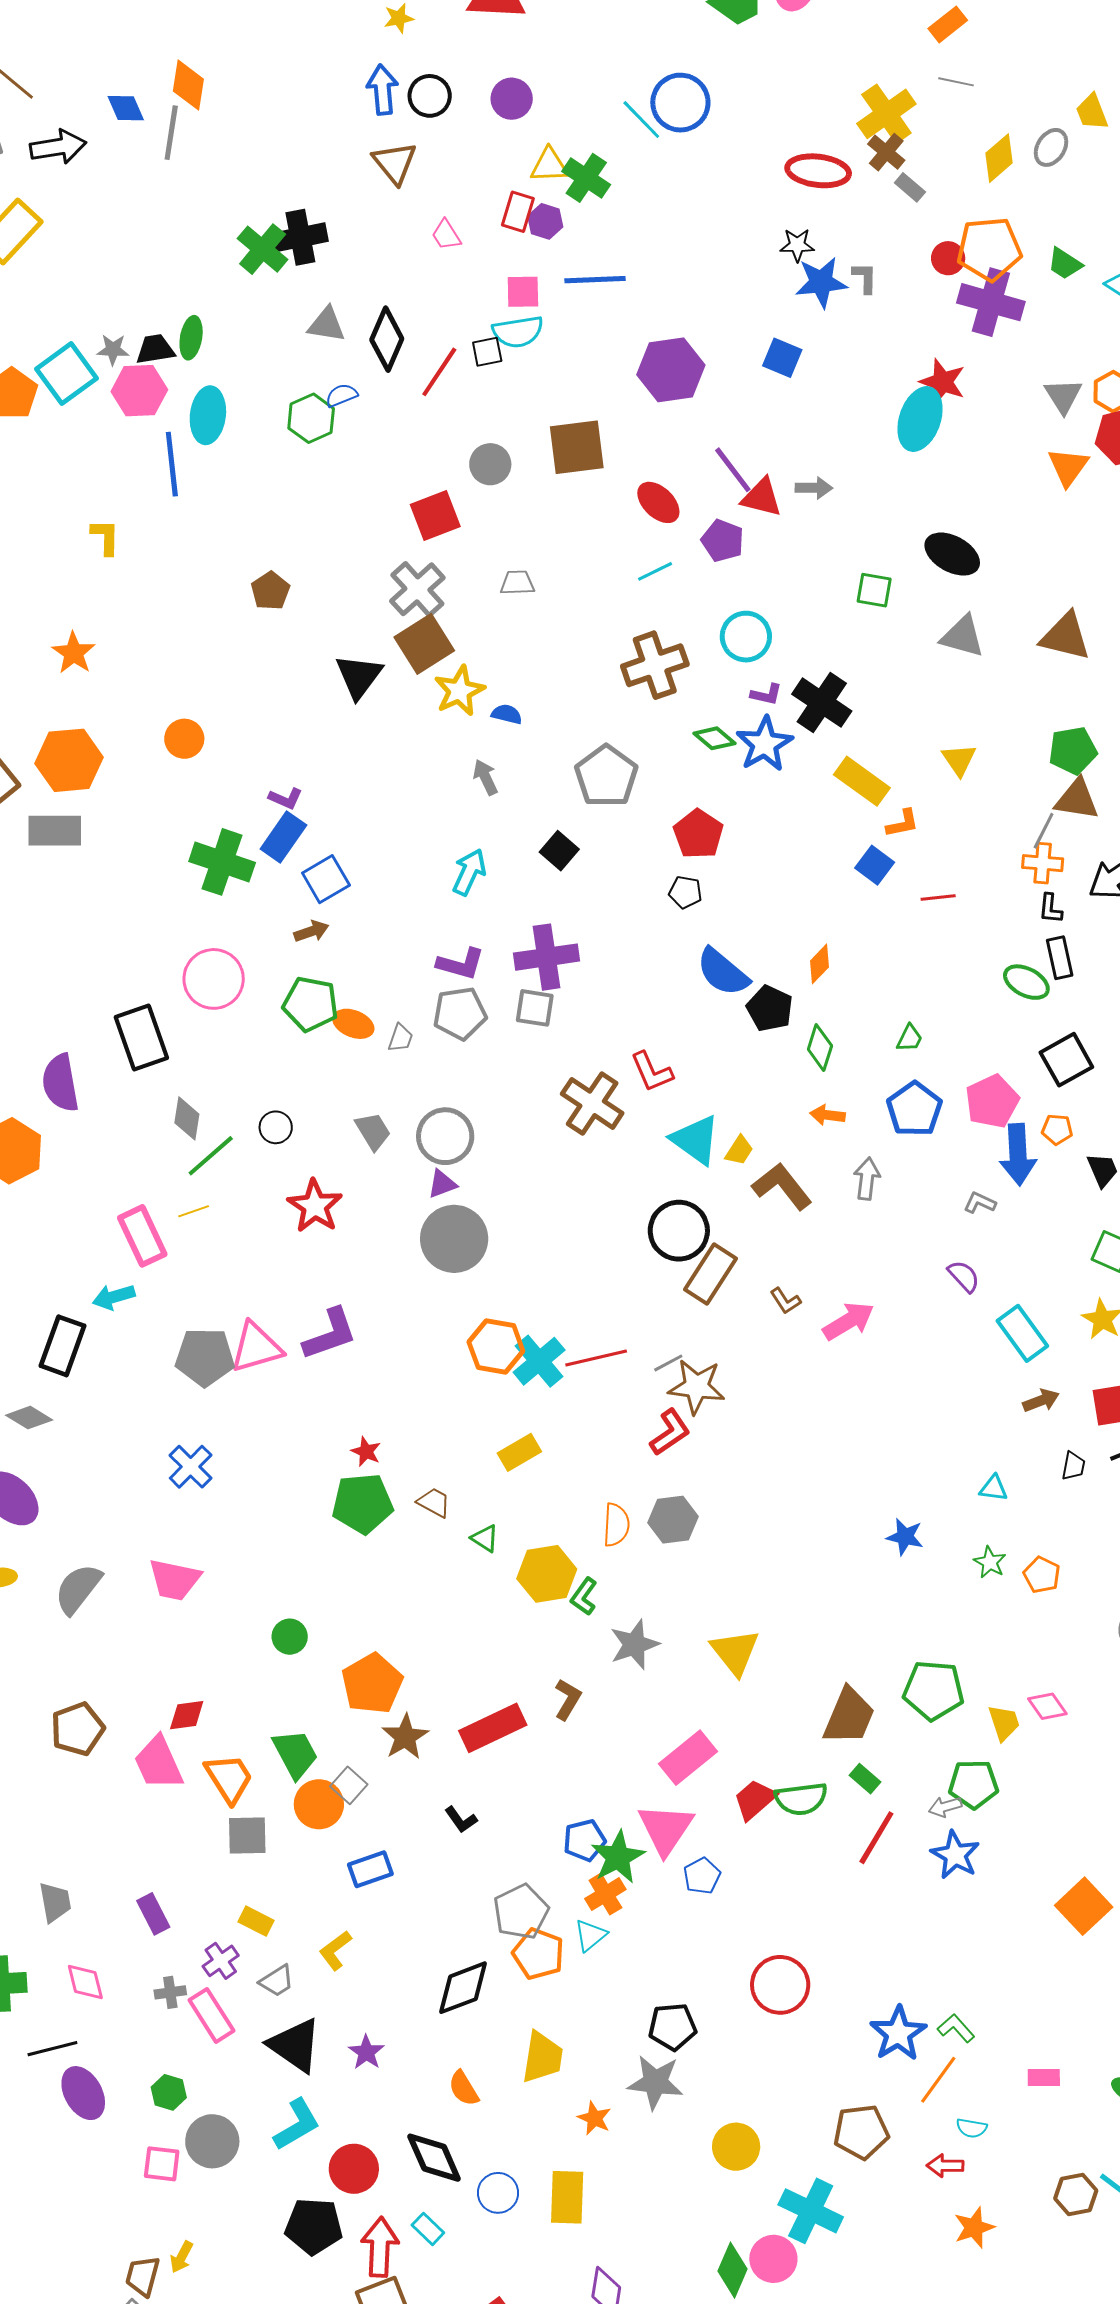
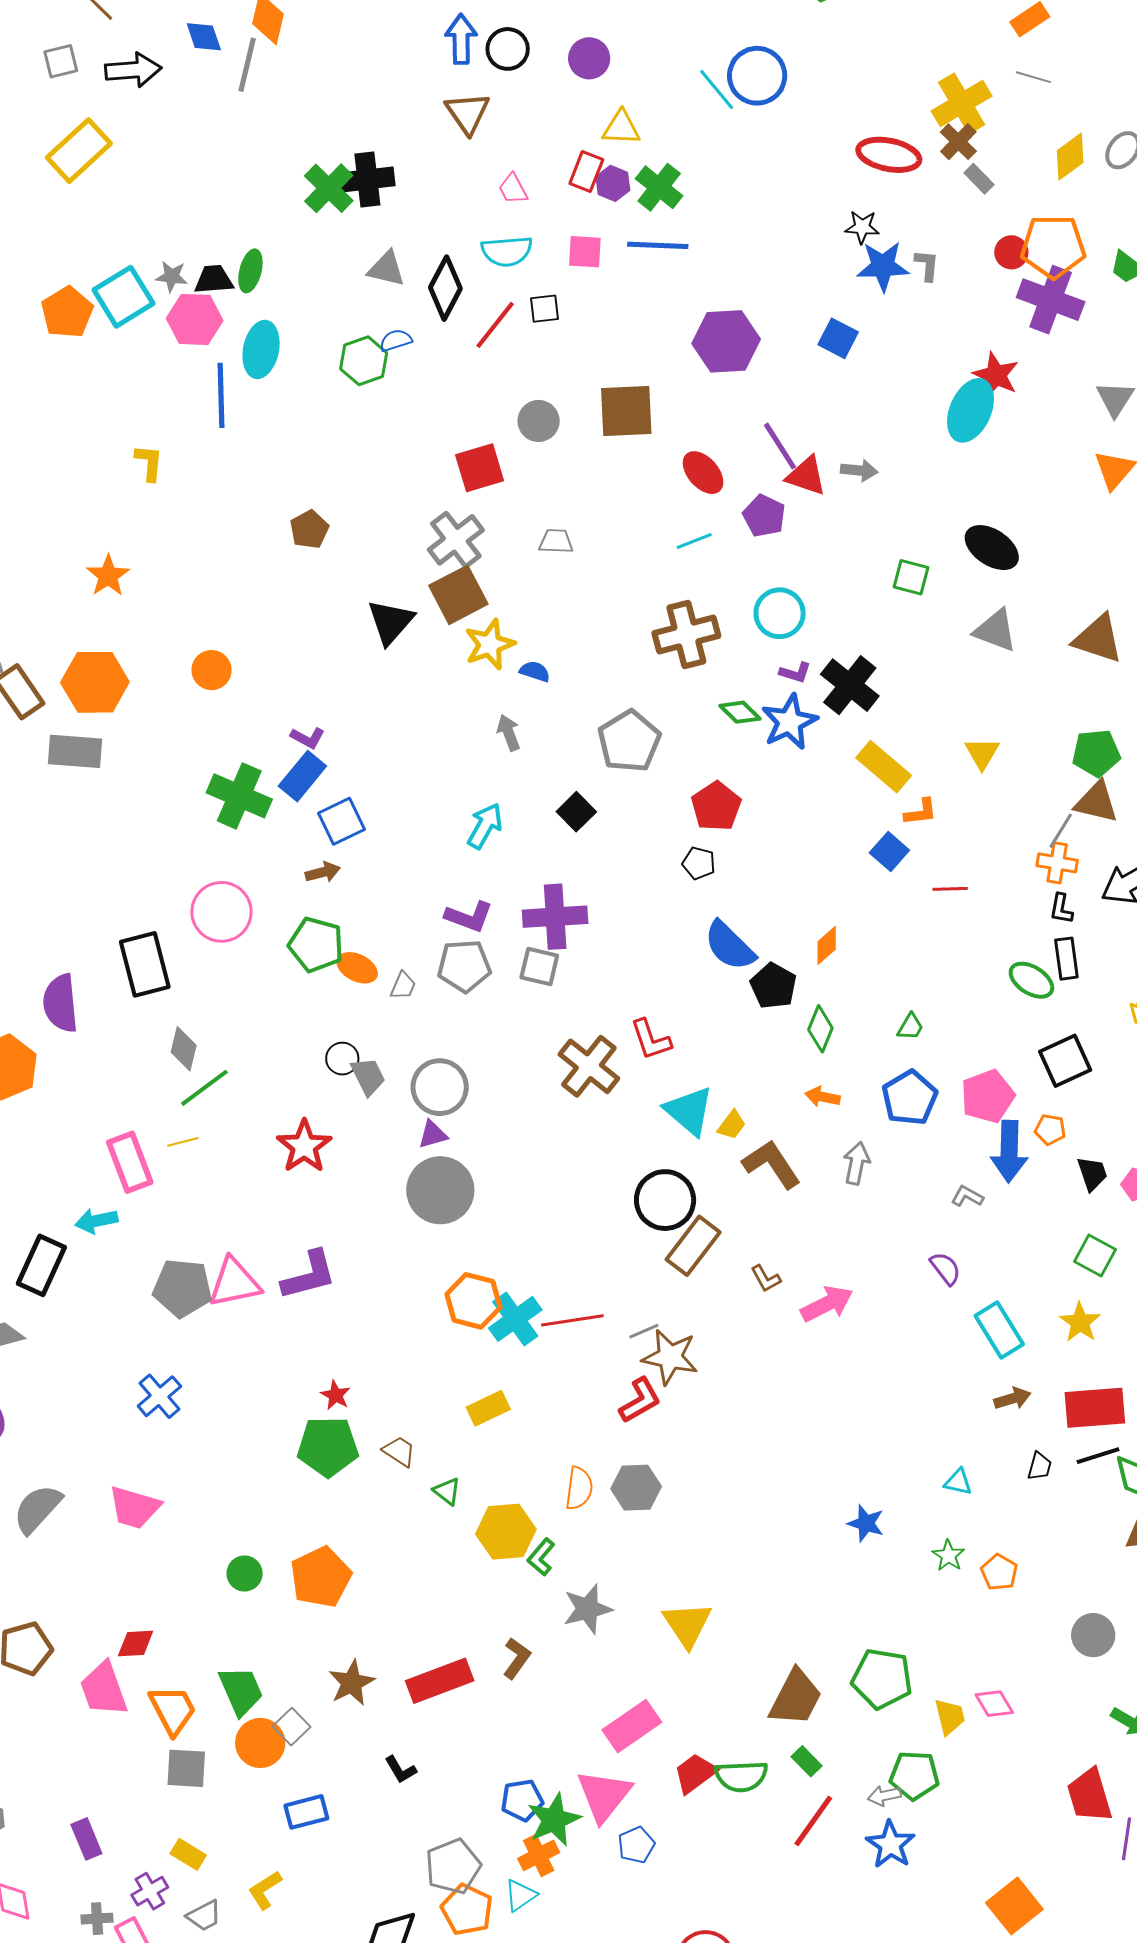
green cross: (586, 178) -> (659, 187), moved
cyan semicircle: (518, 332) -> (507, 251), moved
black circle: (276, 1127) -> (342, 1059), moved
orange pentagon: (372, 1684) -> (321, 1577), moved

